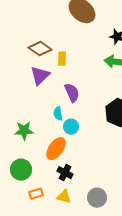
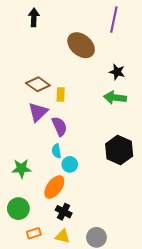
purple semicircle: (72, 93) -> (59, 126), moved

